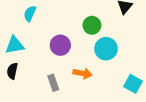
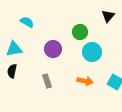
cyan semicircle: (30, 14) -> (27, 22), turned 96
orange arrow: (83, 73) -> (85, 81), moved

